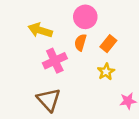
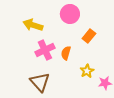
orange semicircle: (80, 42) -> (66, 53), moved
yellow star: (106, 72) -> (87, 71), moved

